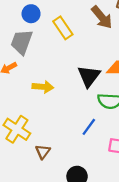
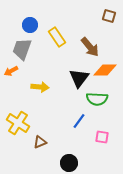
brown arrow: (102, 17) -> (90, 47), moved
brown triangle: (43, 152) -> (40, 142), turned 32

